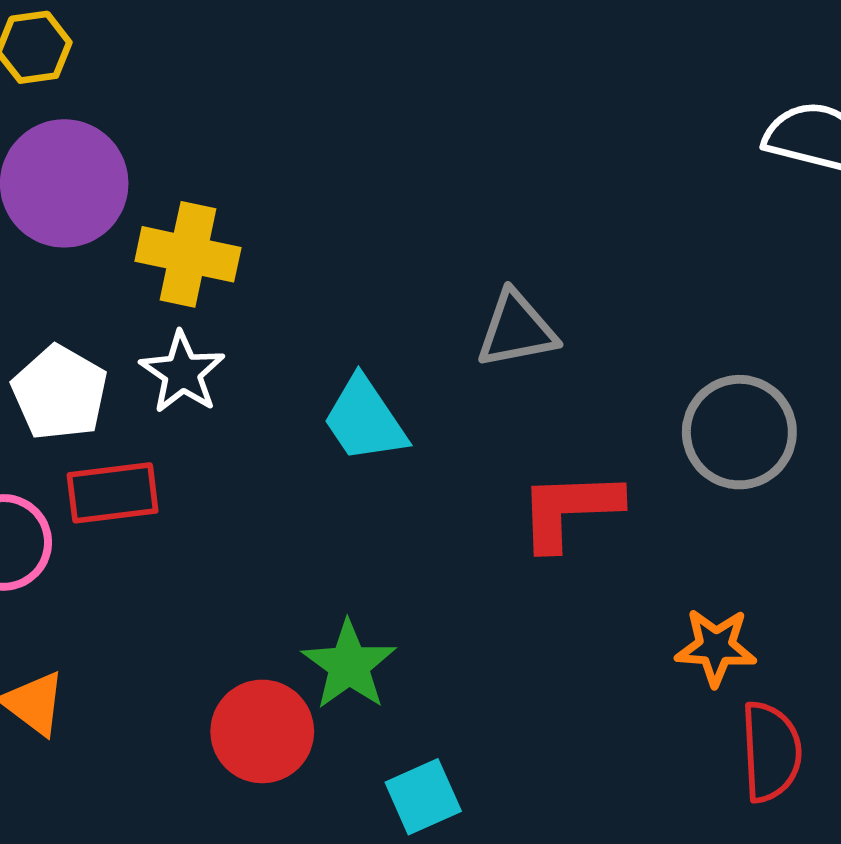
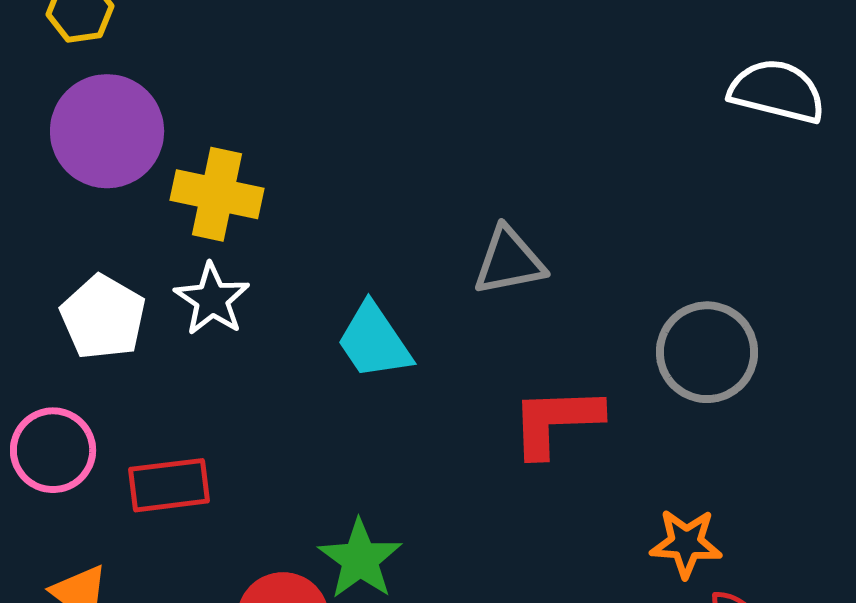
red rectangle: (113, 493) -> (169, 485), moved

